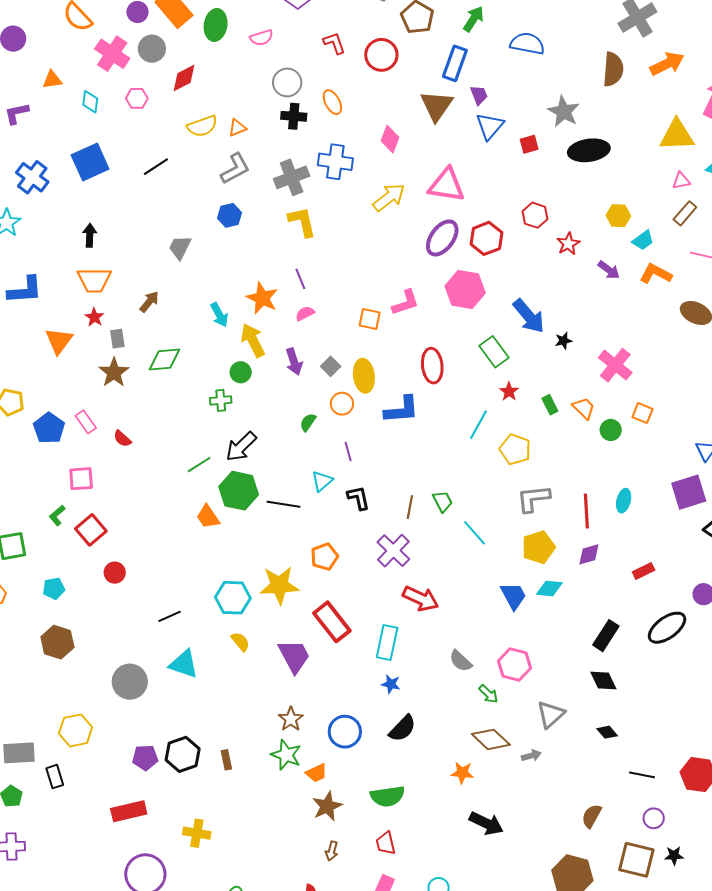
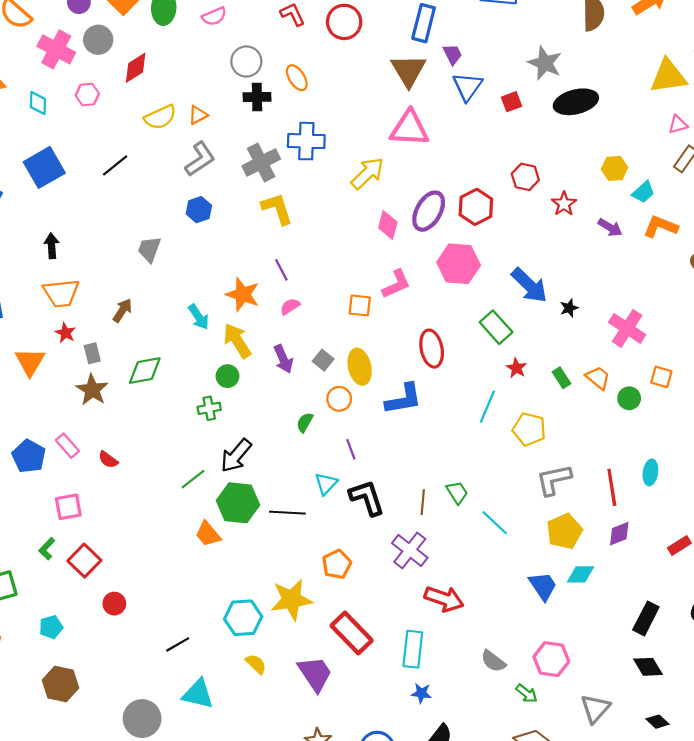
pink diamond: (390, 139) -> (388, 225), moved
pink triangle: (447, 185) -> (409, 128), moved
black L-shape: (359, 498) -> (367, 498), size x1.4

